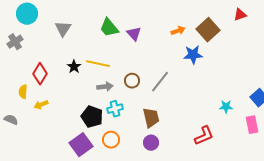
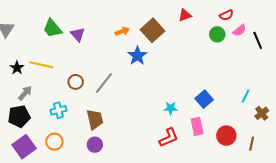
blue star: (193, 55) -> (137, 56), turned -30
gray arrow: (105, 87) -> (25, 93), moved, turned -42
black pentagon: (92, 117) -> (19, 116), moved, turned -30
red L-shape: (204, 136) -> (169, 138), moved

